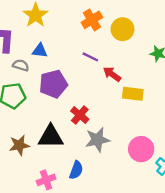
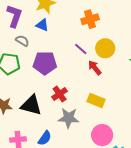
yellow circle: (122, 29) -> (105, 48), moved
blue triangle: (40, 51) -> (42, 25), moved
yellow rectangle: (133, 94) -> (96, 100), moved

